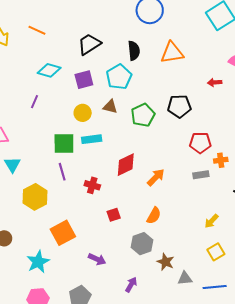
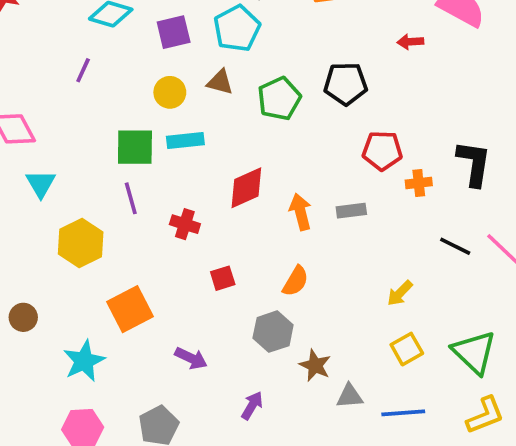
gray rectangle: (201, 175) -> (351, 211), moved
orange arrow: (156, 177) -> (300, 212), turned -60

